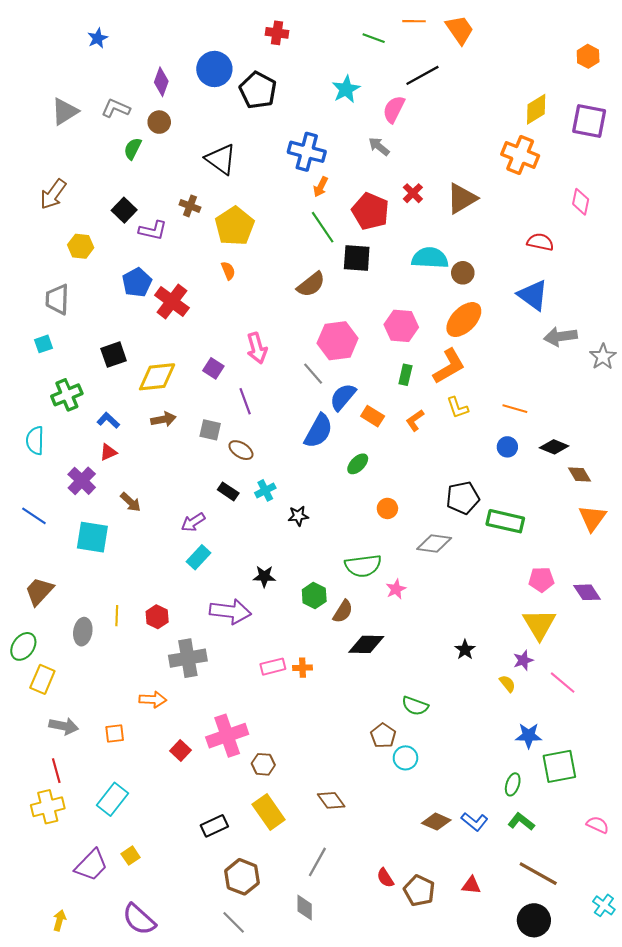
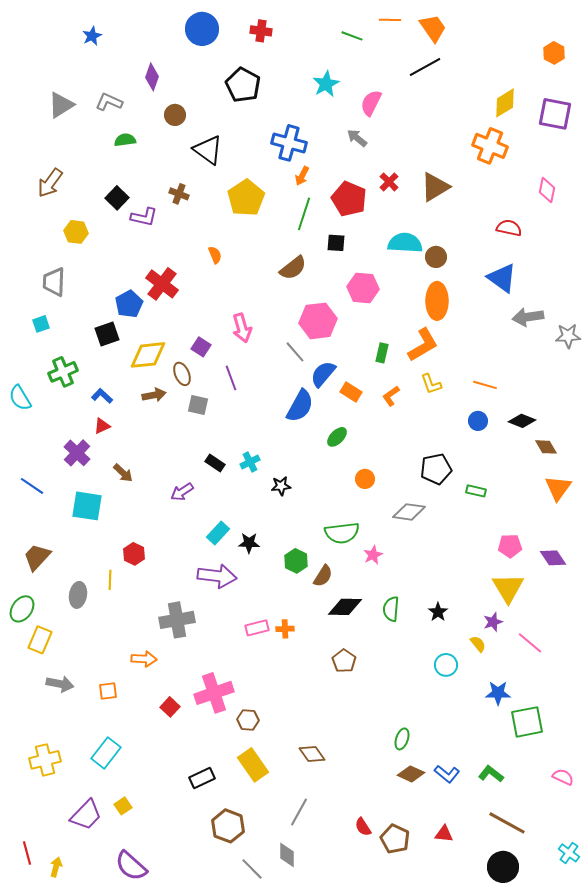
blue circle: (214, 69) -> (202, 29), moved
black line: (422, 75) -> (425, 67), moved
brown circle: (159, 122) -> (175, 115), moved
green semicircle: (133, 149) -> (125, 140), turned 55
yellow pentagon: (235, 226) -> (246, 198), moved
green line: (323, 227) -> (304, 214), turned 52
black square: (357, 258) -> (336, 243), size x0.7
blue pentagon: (137, 282) -> (129, 304), moved
orange ellipse: (464, 320) -> (437, 301), turned -45
pink hexagon: (401, 326) -> (363, 288), moved
gray star: (603, 357) -> (568, 336), turned 30
cyan semicircle: (35, 441) -> (20, 398), moved, turned -32
brown ellipse: (241, 450) -> (182, 374), moved, turned 35
green rectangle: (505, 521) -> (476, 491), size x0.6
cyan rectangle: (198, 557) -> (218, 533), moved
red hexagon: (157, 617) -> (134, 554), moved
green semicircle: (415, 706) -> (391, 609), moved, turned 75
brown pentagon: (383, 736) -> (344, 661), moved
cyan circle: (405, 758) -> (446, 665), moved
red line: (56, 771) -> (27, 853), moved
green ellipse: (513, 784) -> (402, 739), moved
gray line: (234, 922) -> (252, 869), moved

